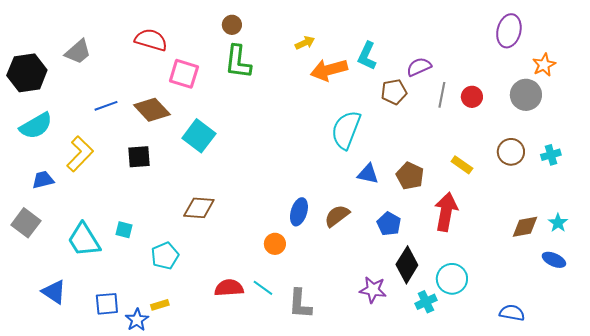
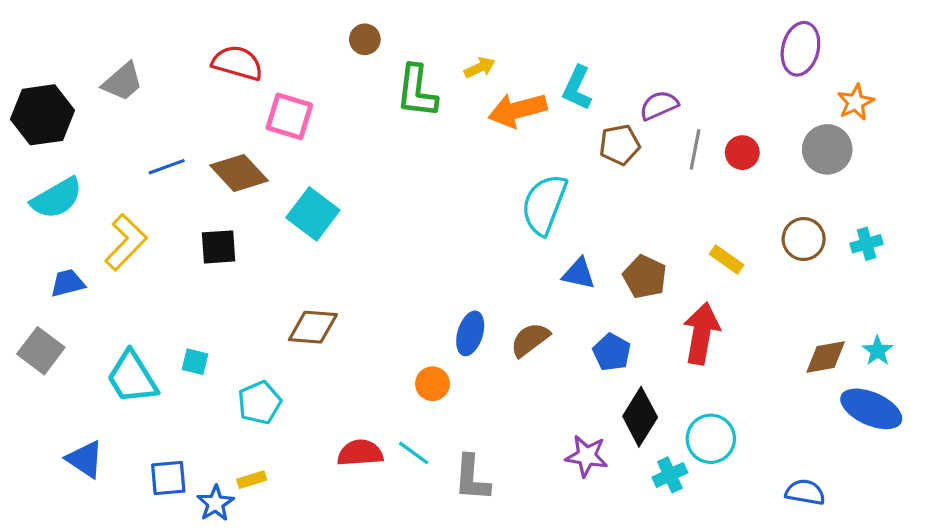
green L-shape: (238, 62) -> (417, 91), moved
blue ellipse: (554, 260) -> (871, 409), size x1.6

